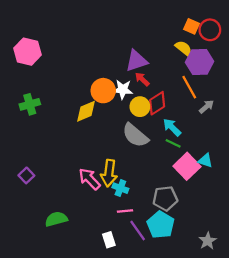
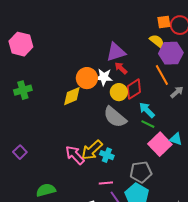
orange square: (192, 26) -> (164, 22), turned -32
yellow arrow: (109, 173) -> (92, 150), turned 40
cyan cross: (120, 188) -> (107, 155), moved

